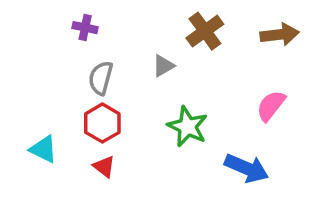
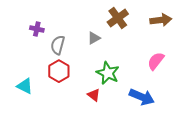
purple cross: (85, 28) -> (37, 29), moved
red triangle: (104, 166) -> (94, 95), moved

